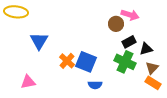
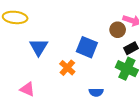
blue square: (86, 62) -> (87, 47), moved
pink triangle: (28, 82) -> (27, 89), turned 35

